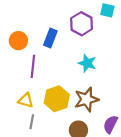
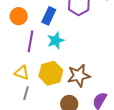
cyan star: (87, 63) -> (56, 40), moved, turned 30

